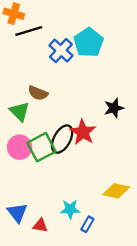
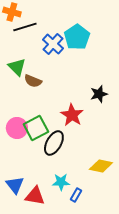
green triangle: (20, 111) -> (17, 67), moved
black ellipse: (62, 139) -> (54, 143), moved
red triangle: (40, 225) -> (35, 196), size x1.5

